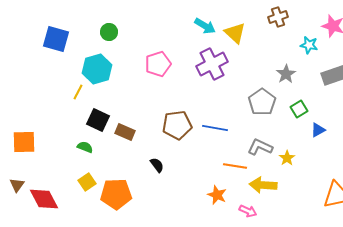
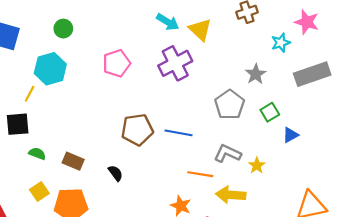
cyan star: (309, 45) -> (281, 43), turned -30
black square: (98, 120) -> (18, 124), moved, turned -30
brown rectangle: (125, 132) -> (73, 161), moved

